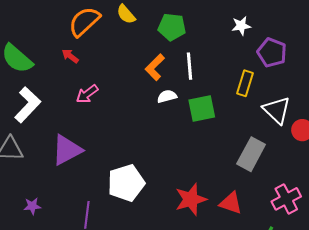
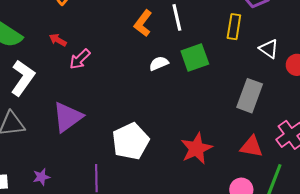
red arrow: (70, 56) -> (58, 40), moved
white semicircle: (167, 96) -> (159, 63), moved
white triangle: (277, 110) -> (269, 49), size x0.7
red triangle: (231, 203) -> (251, 147), moved

